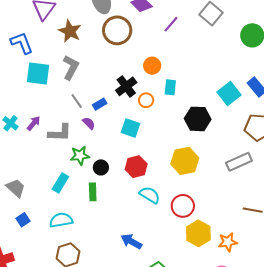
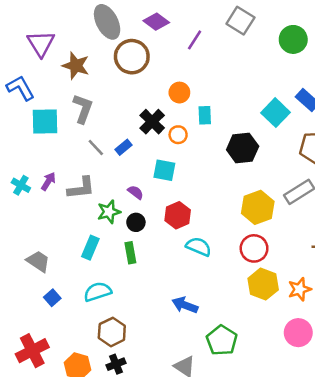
purple semicircle: (89, 123) -> (136, 192), moved
yellow hexagon: (185, 161) -> (258, 207), moved
red circle: (183, 206) -> (254, 248), moved

